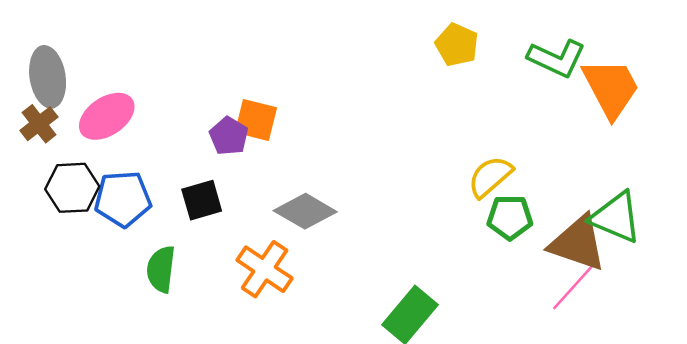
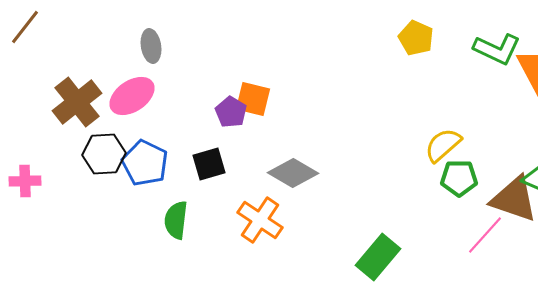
gray ellipse: (48, 77) -> (151, 46), moved, size x0.7
brown cross: (39, 124) -> (77, 102), size x1.6
blue pentagon: (123, 199) -> (145, 163), turned 30
pink line: (573, 288) -> (485, 235), moved

